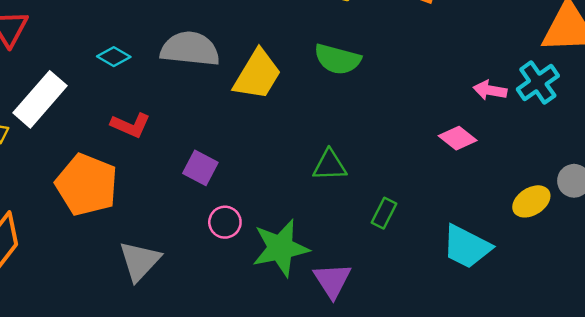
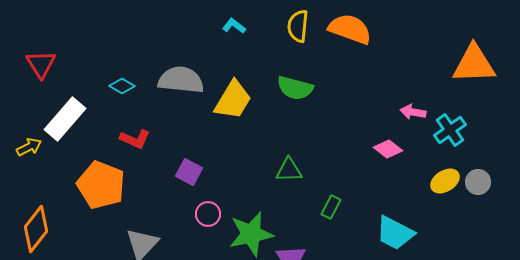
cyan cross: (538, 82) -> (450, 130), moved
yellow ellipse: (531, 201) -> (445, 181), moved

